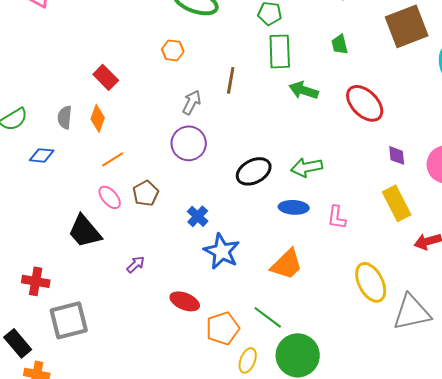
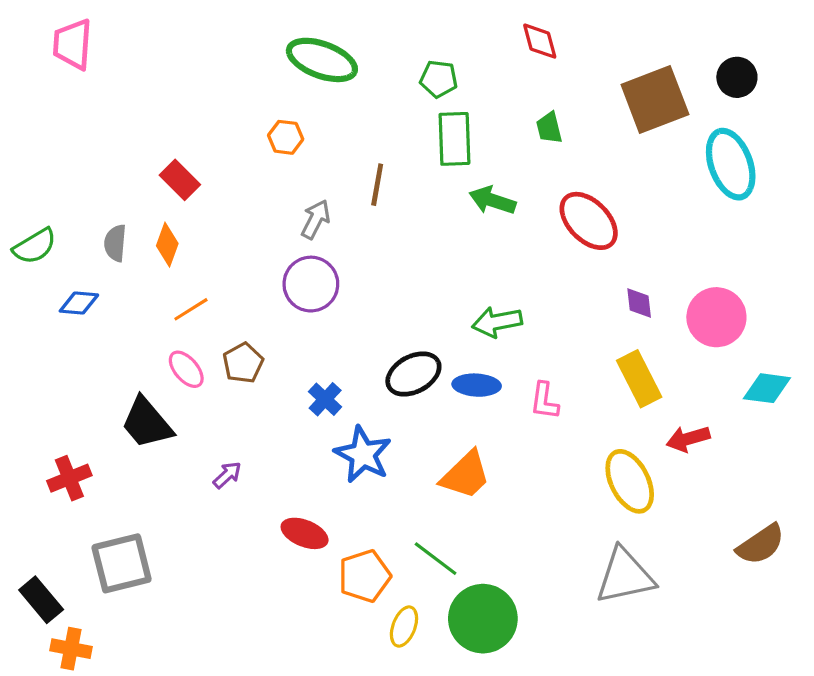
black ellipse: (254, 171) -> (413, 374), moved
red cross: (36, 281) -> (69, 478), moved, turned -32
yellow ellipse: (371, 282) -> (630, 481), moved
gray triangle: (412, 312) -> (625, 576), moved

